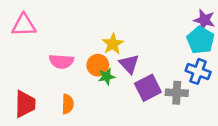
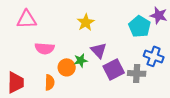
pink triangle: (24, 25) -> (27, 19), moved
cyan pentagon: (201, 40) -> (140, 26), moved
yellow star: (113, 44) -> (86, 22), moved
orange circle: (98, 65) -> (67, 67), moved

